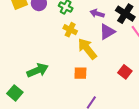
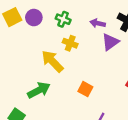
yellow arrow: (87, 49) -> (52, 61), moved
orange square: (80, 73) -> (85, 89), turned 32

